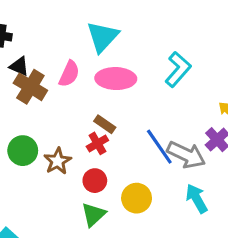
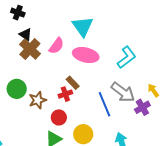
cyan triangle: (103, 37) -> (83, 27), turned -30
gray arrow: (186, 155) -> (123, 92), moved

